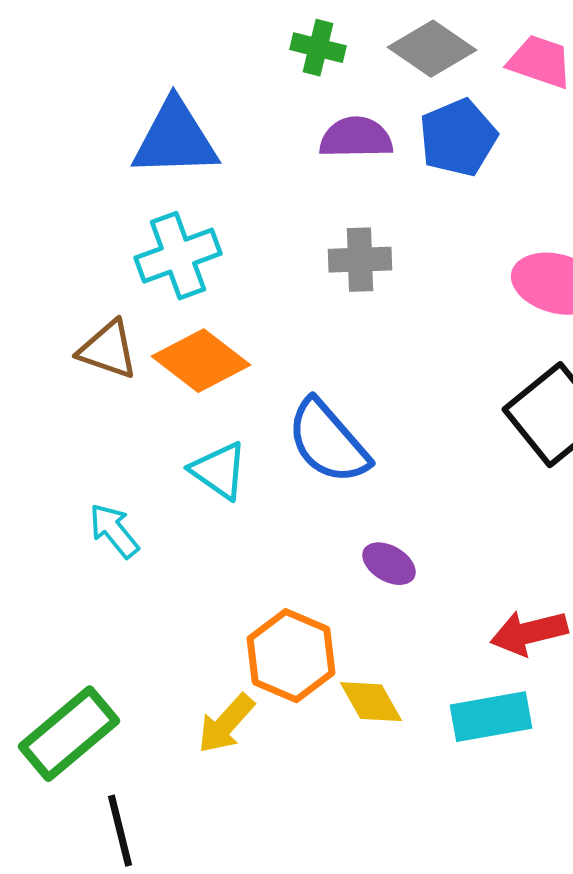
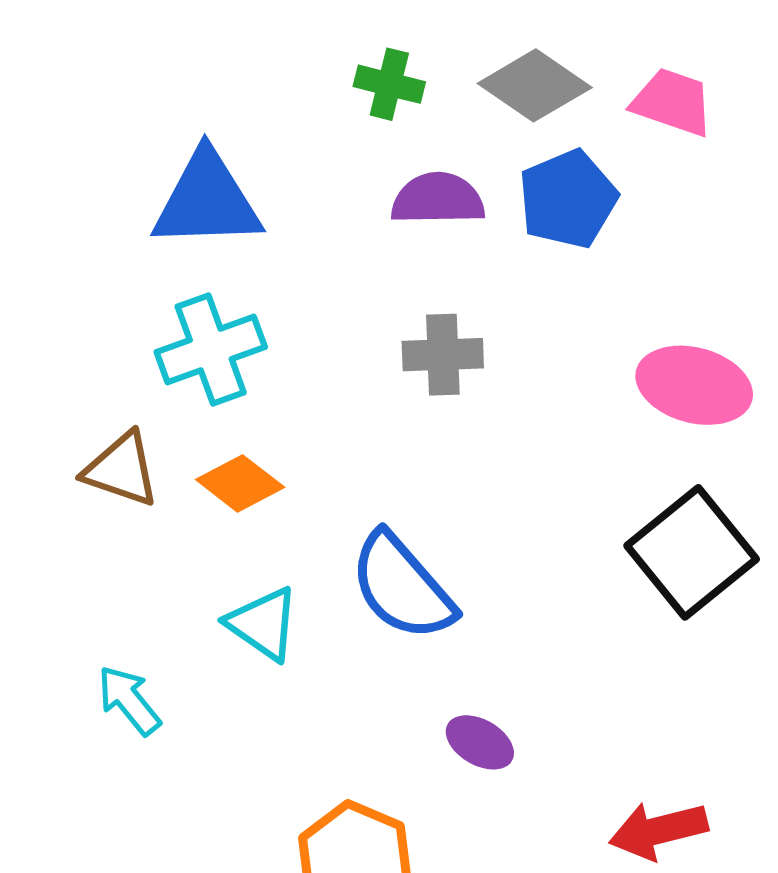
orange diamond: (201, 361) -> (240, 483), size x0.7

